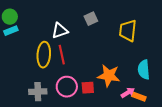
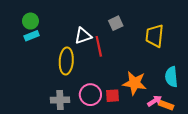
red line: (62, 55) -> (99, 46), moved

